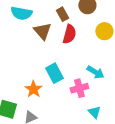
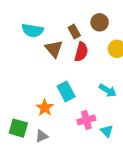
pink cross: (79, 88) -> (86, 120), moved

